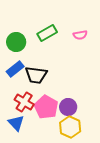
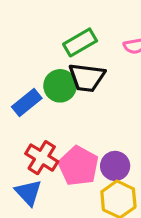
green circle: (16, 42) -> (60, 86), moved
black trapezoid: (36, 75) -> (87, 77), moved

